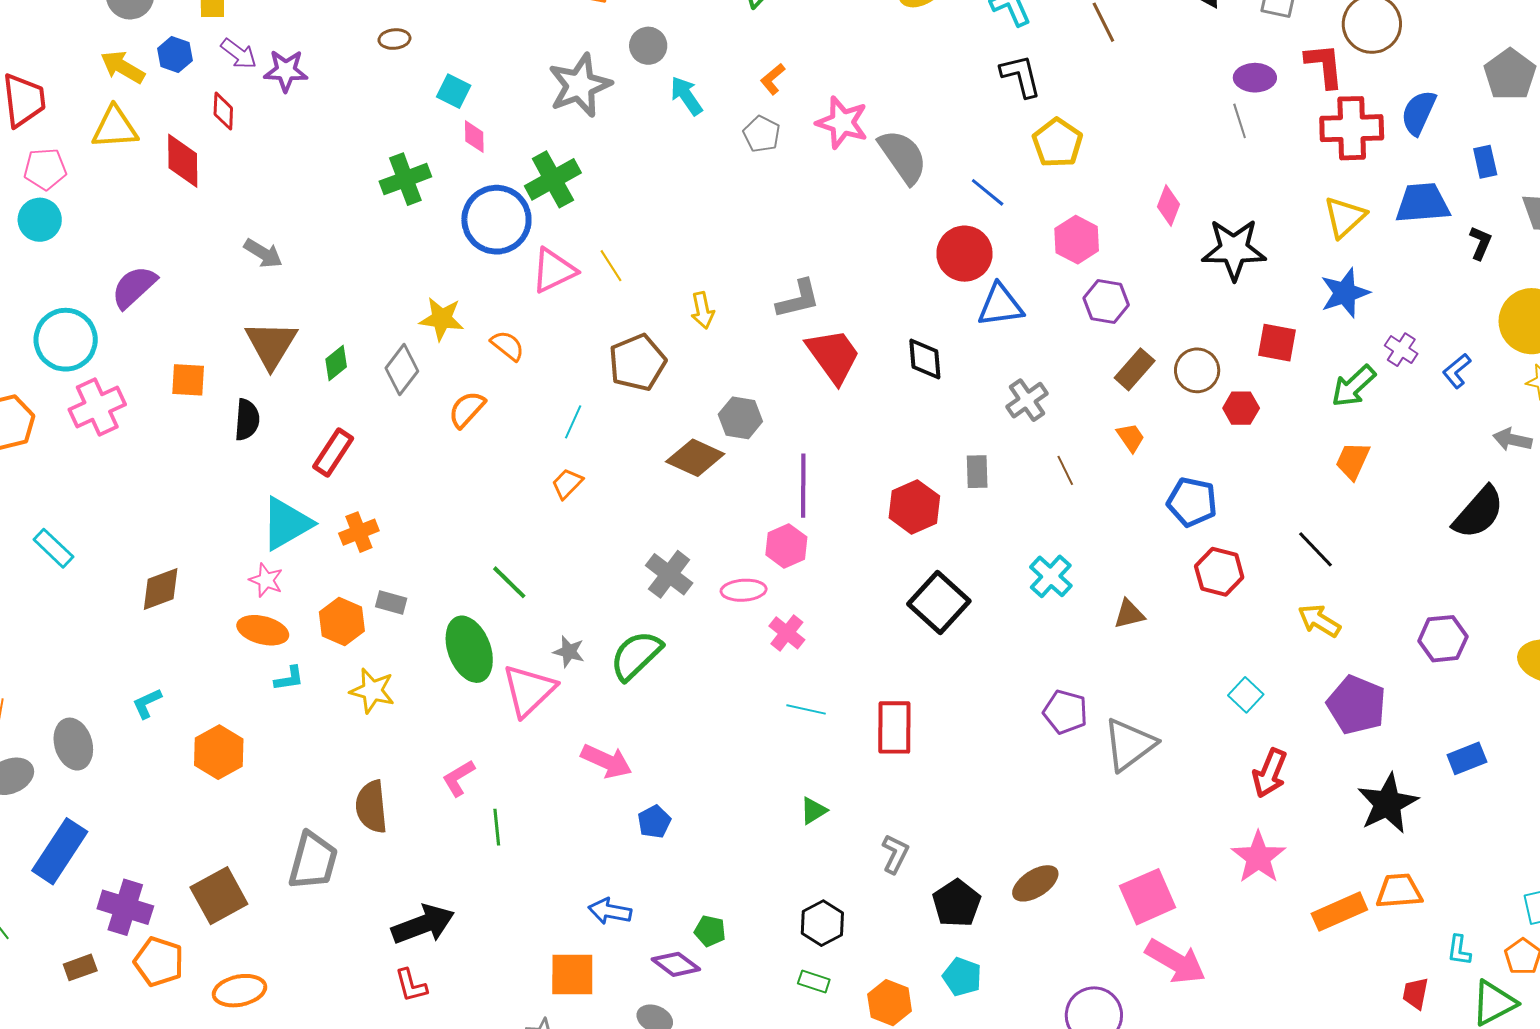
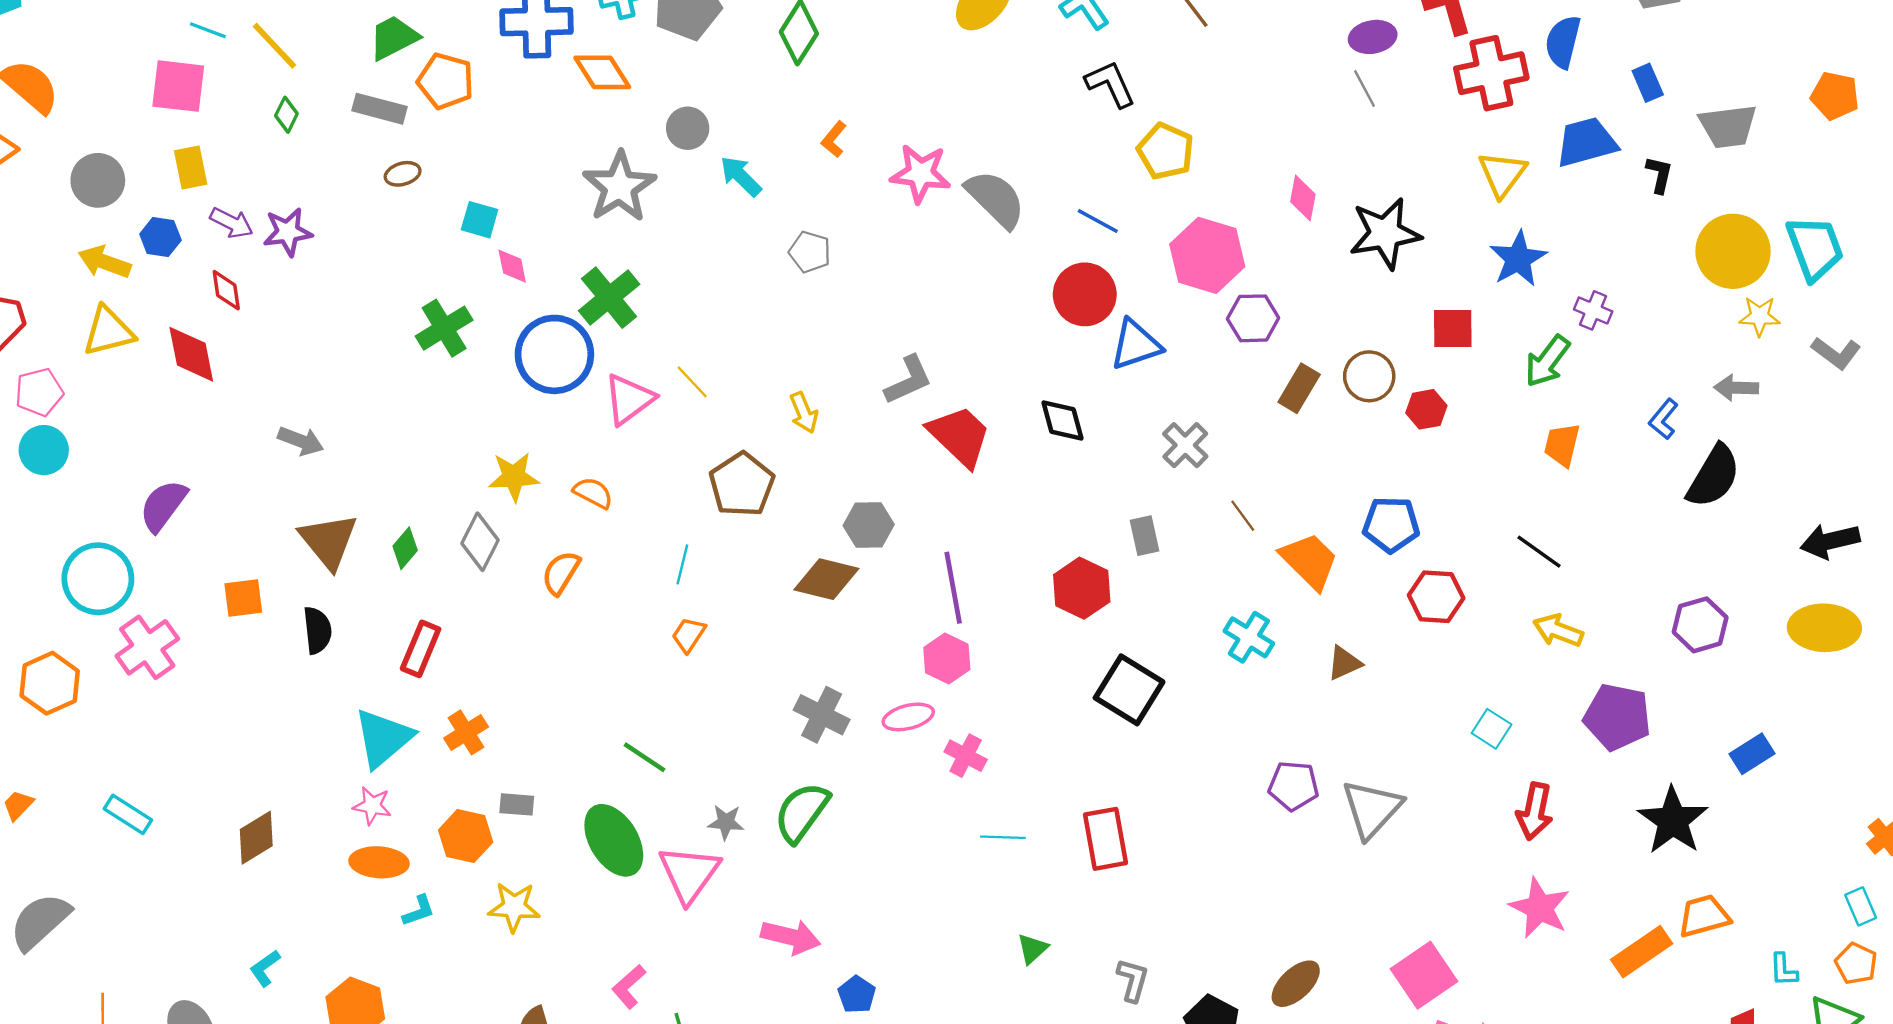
gray pentagon: (762, 134) -> (810, 252), moved
pink hexagon: (1077, 240) -> (1207, 255), size x1.4
blue L-shape: (1457, 371) -> (1663, 419), moved
orange trapezoid: (1131, 437) -> (1309, 561), moved, size x1.8

